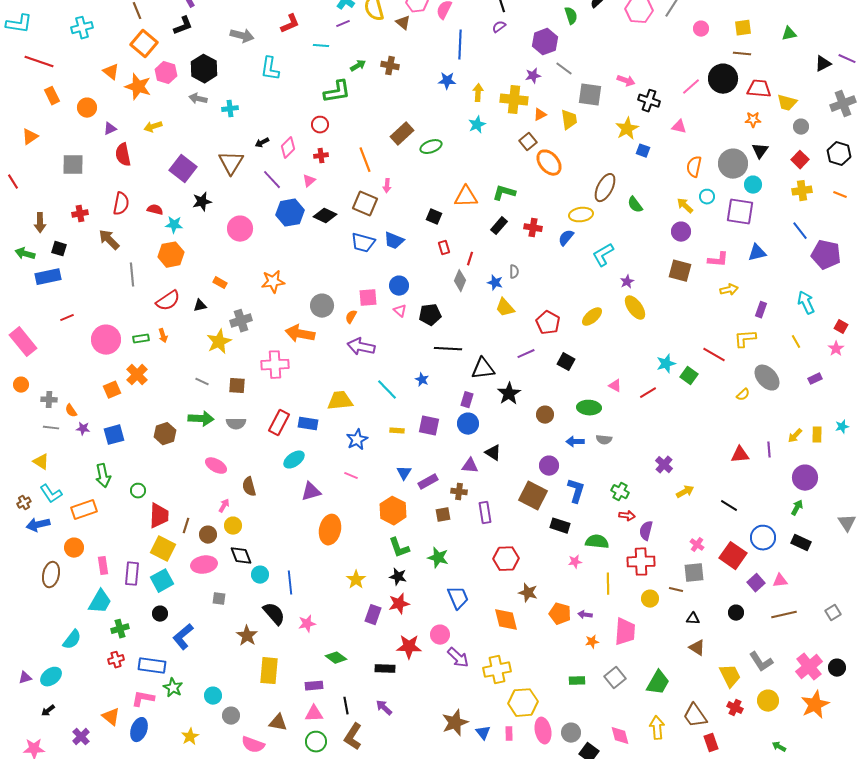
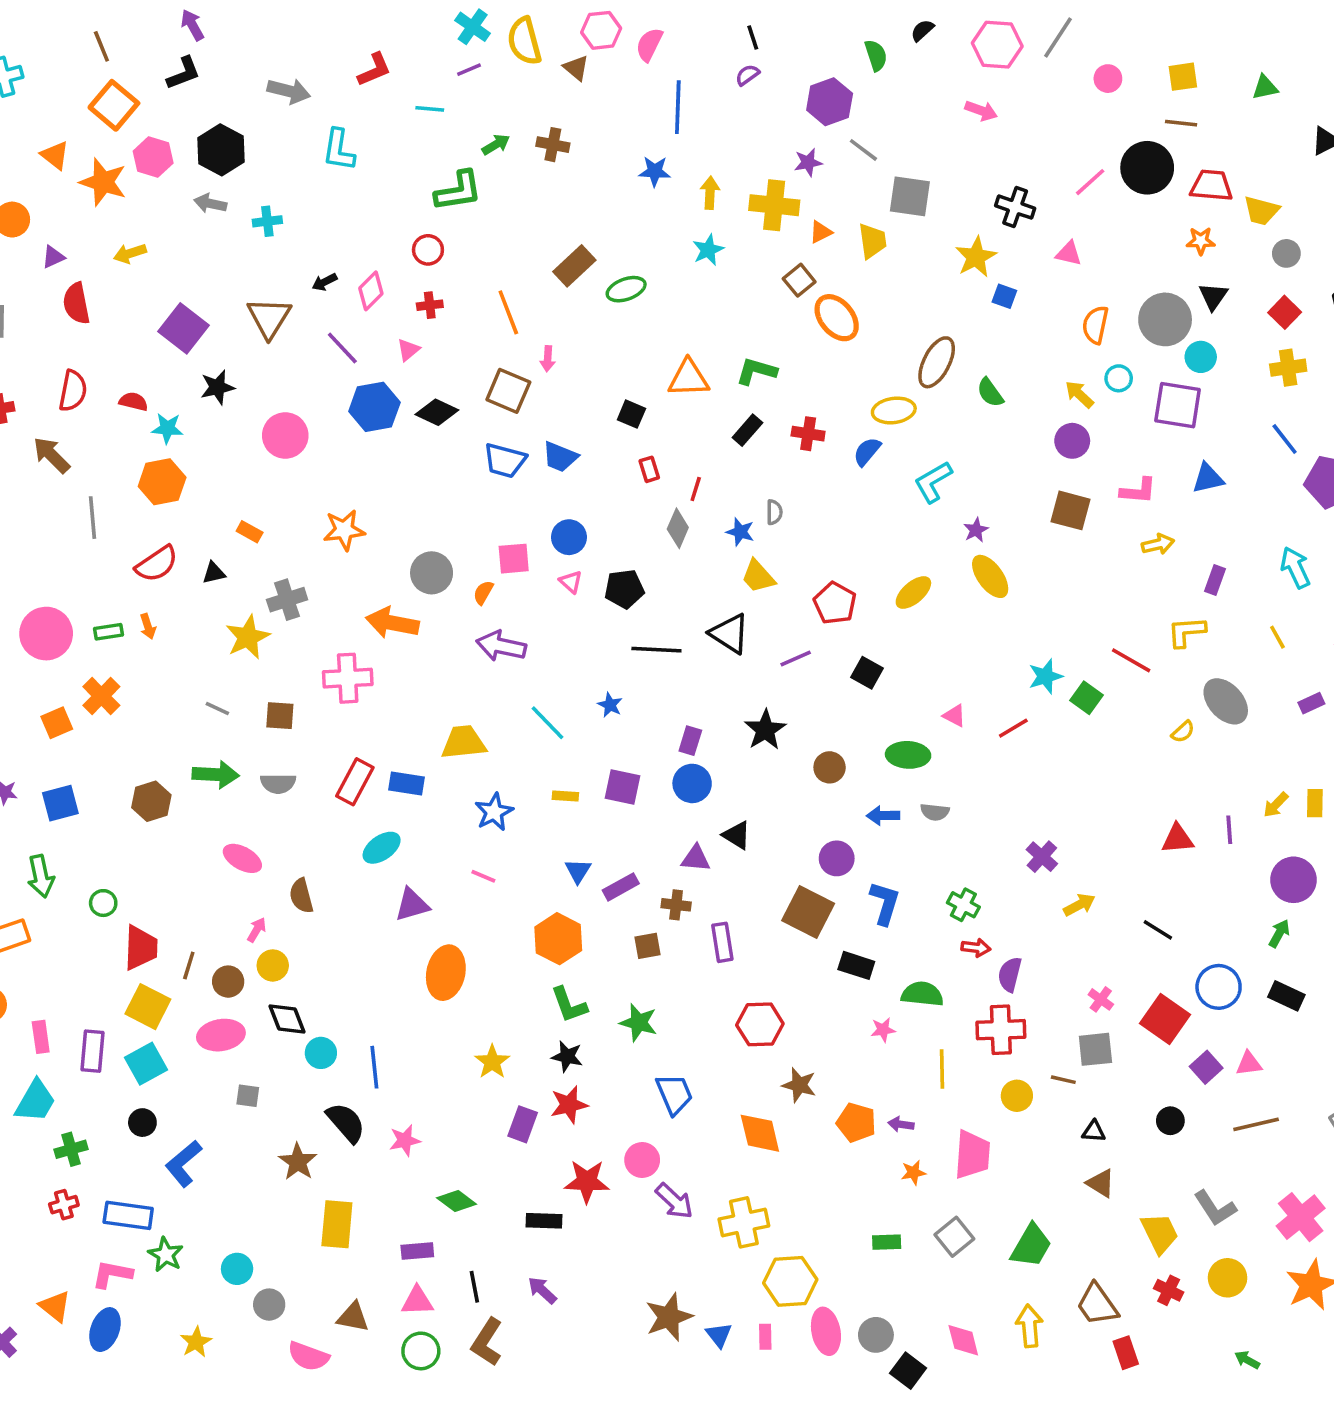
pink arrow: (626, 81) -> (981, 111), moved
black triangle: (483, 369) -> (730, 634), moved, turned 40

